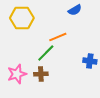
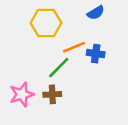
yellow hexagon: (22, 18) -> (46, 23), moved
blue cross: (90, 61) -> (96, 54), moved

